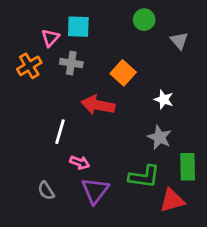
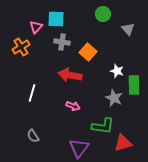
gray cross: (71, 63) -> (62, 42), moved
white line: (60, 132) -> (32, 93), moved
pink arrow: (80, 163) -> (73, 106), moved
green rectangle: (188, 167) -> (134, 85), moved
purple triangle: (95, 191) -> (79, 148), moved

